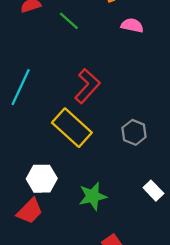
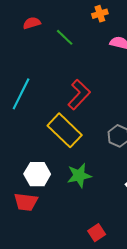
green star: (93, 196) -> (79, 176), moved
red trapezoid: (30, 211) -> (26, 202), turned 50

